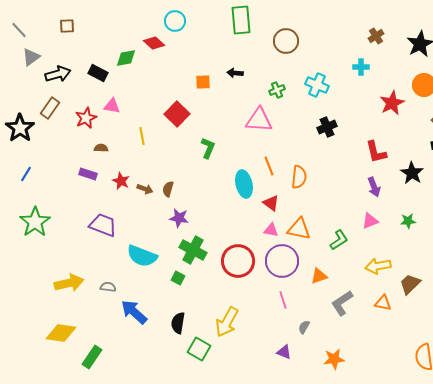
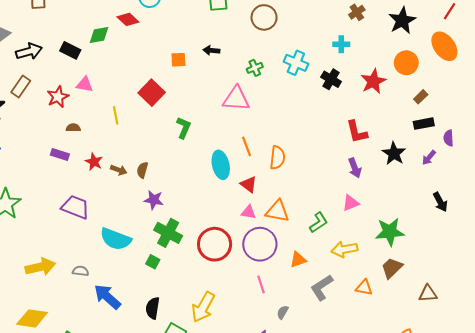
black cross: (327, 127) -> (331, 79), moved, turned -36
green star: (408, 221) -> (390, 232), moved, size x1.8
yellow arrow: (378, 266) -> (344, 249), moved

